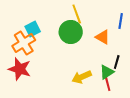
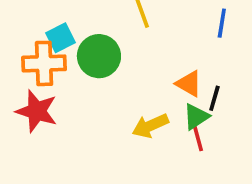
green circle: (71, 32) -> (99, 56), moved
orange triangle: (103, 37) -> (189, 84), moved
orange cross: (24, 43) -> (44, 63), turned 30

